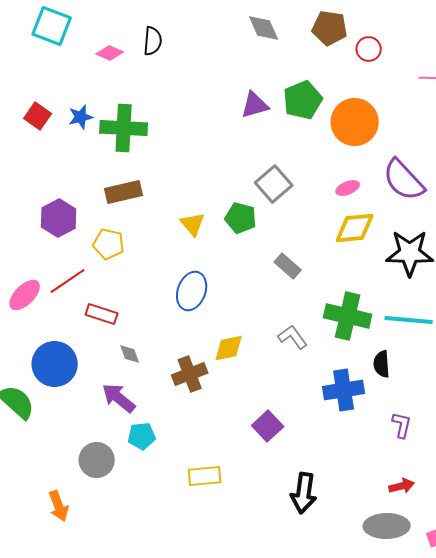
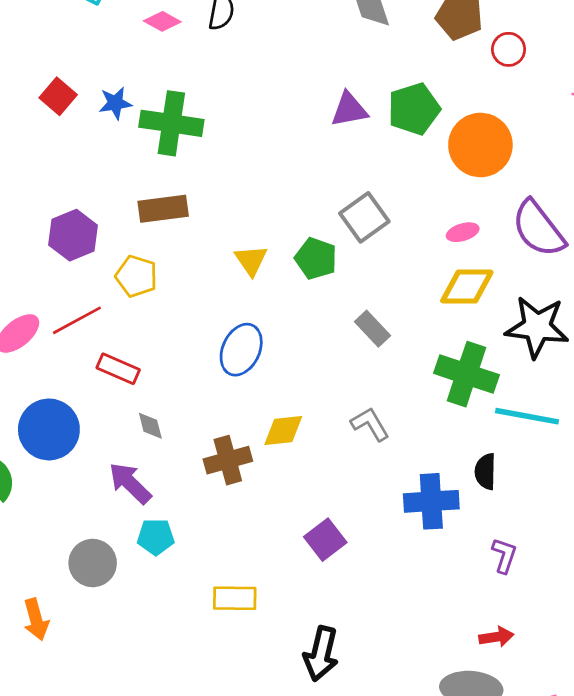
green cross: (348, 316) -> (466, 374), moved
black arrow: (304, 493) -> (321, 654), moved

